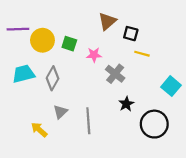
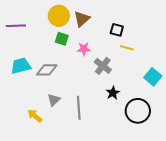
brown triangle: (107, 21) -> (82, 19), moved
yellow circle: (42, 40) -> (59, 16), moved
gray diamond: (53, 78) -> (47, 70), turned 60

